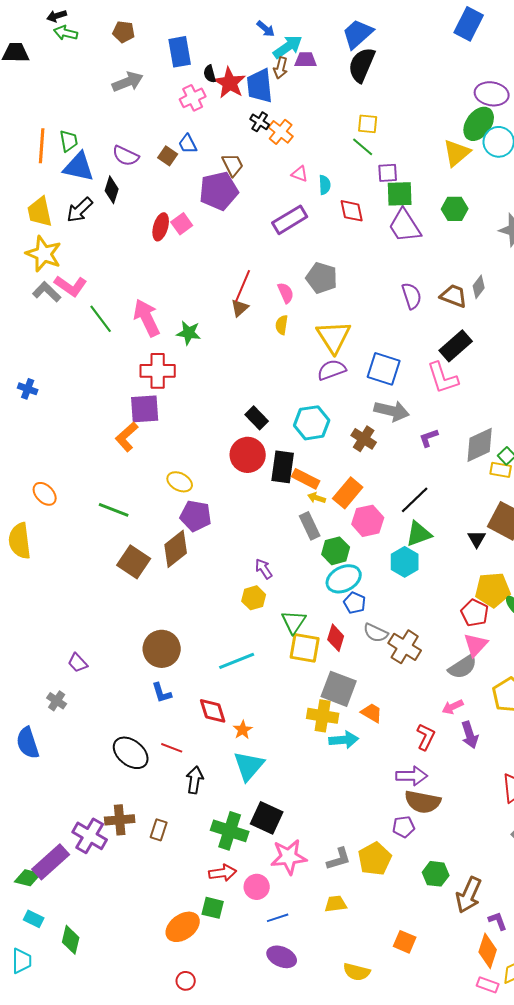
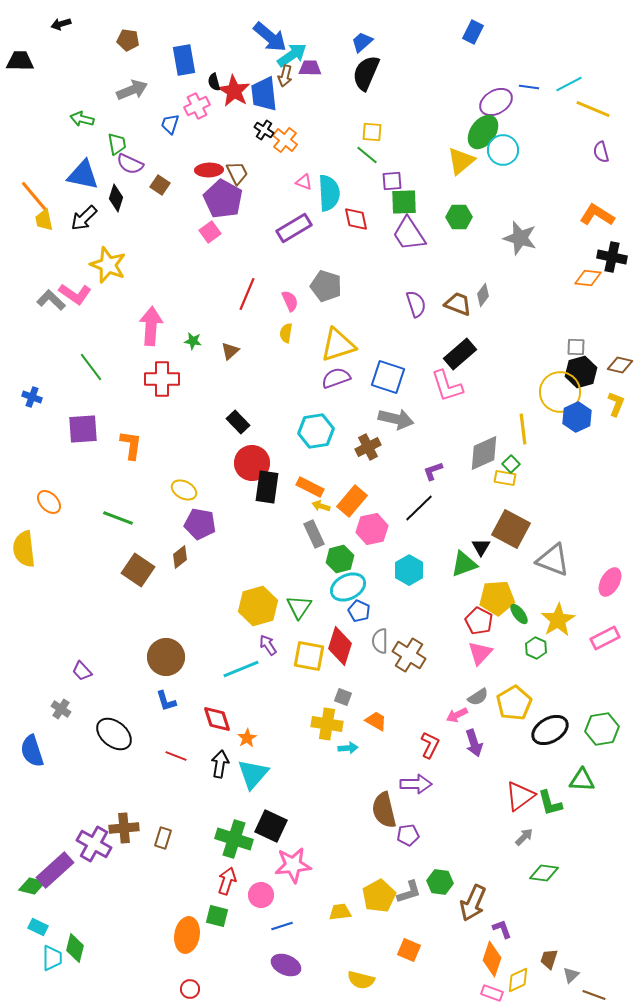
blue rectangle: (469, 24) -> (473, 32), size x0.7
blue arrow: (266, 29) -> (270, 37), size x1.8
green arrow: (66, 33) -> (82, 119), moved
blue trapezoid: (358, 34) -> (362, 42), size x0.7
purple ellipse: (492, 94) -> (496, 102), turned -40
green trapezoid: (69, 141) -> (117, 144), moved
blue trapezoid: (188, 144) -> (170, 124), moved, turned 45
orange line: (42, 146) -> (34, 196), moved, turned -44
brown square: (168, 156) -> (160, 185), moved
cyan semicircle: (325, 185) -> (329, 193), size x1.8
purple pentagon: (219, 191) -> (223, 199), turned -30
yellow trapezoid: (40, 212) -> (44, 220), size x0.7
pink square: (182, 224) -> (210, 232), moved
red ellipse: (161, 227) -> (209, 170), moved, turned 72
yellow star: (44, 254) -> (108, 265), moved
brown triangle: (240, 308) -> (230, 351), moved
pink arrow: (147, 318) -> (151, 326), turned 30
green line: (101, 319) -> (91, 367), moved
green star: (189, 333) -> (193, 341), size x0.7
yellow triangle: (334, 337) -> (338, 345), turned 45
purple square: (145, 409) -> (83, 429), moved
black rectangle: (257, 418) -> (238, 422), moved
orange L-shape: (127, 437) -> (131, 445), turned 140
purple L-shape: (429, 438) -> (433, 471), moved
brown cross: (364, 439) -> (368, 447), turned 30
black rectangle: (283, 467) -> (267, 487), moved
green triangle: (419, 534) -> (464, 564), moved
brown diamond: (176, 549) -> (180, 557), size x0.6
purple arrow: (264, 569) -> (268, 645), moved
yellow hexagon: (254, 598) -> (258, 606), size x1.6
green triangle: (294, 622) -> (299, 607), moved
gray semicircle: (376, 633) -> (380, 641), turned 65
red diamond: (336, 638) -> (340, 646), size x1.4
gray semicircle: (463, 667) -> (478, 697), moved, size x0.7
gray square: (339, 689) -> (343, 697), size x0.5
cyan arrow: (344, 740) -> (348, 748), size x0.7
black ellipse: (131, 753) -> (114, 734), moved
black arrow: (195, 780) -> (220, 764), moved
brown semicircle: (423, 802) -> (384, 810), moved, turned 66
gray L-shape: (339, 859) -> (409, 892), moved
yellow pentagon: (375, 859) -> (379, 896), moved
red arrow: (223, 873) -> (227, 881), turned -64
orange ellipse: (183, 927) -> (187, 935), turned -44
cyan trapezoid: (22, 961) -> (52, 958), moved

